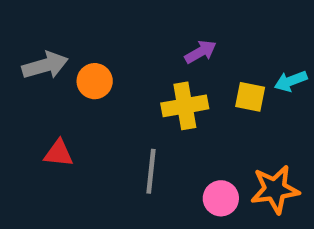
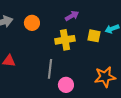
orange circle: (95, 81) -> (32, 23), moved
pink circle: (221, 198) -> (66, 85), moved

